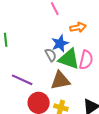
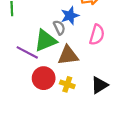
green triangle: (69, 59) -> (45, 41), moved, turned -45

